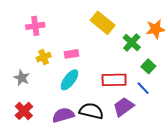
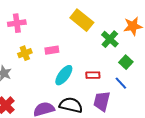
cyan ellipse: (69, 80) -> (64, 75), moved
red rectangle: (114, 80) -> (93, 75), size x0.6
purple trapezoid: (123, 107) -> (102, 101), turned -40

